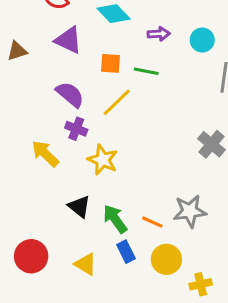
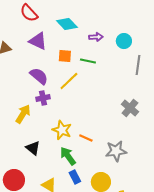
purple cross: (76, 129) -> (43, 98), turned -32
yellow arrow: (45, 154) -> (23, 114), turned 78
yellow star: (103, 160) -> (62, 130), moved
black triangle: (79, 206) -> (33, 148), moved
orange line: (152, 222) -> (86, 138), moved

